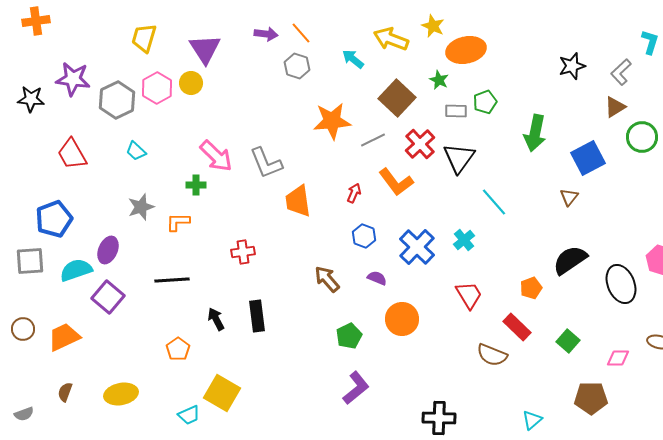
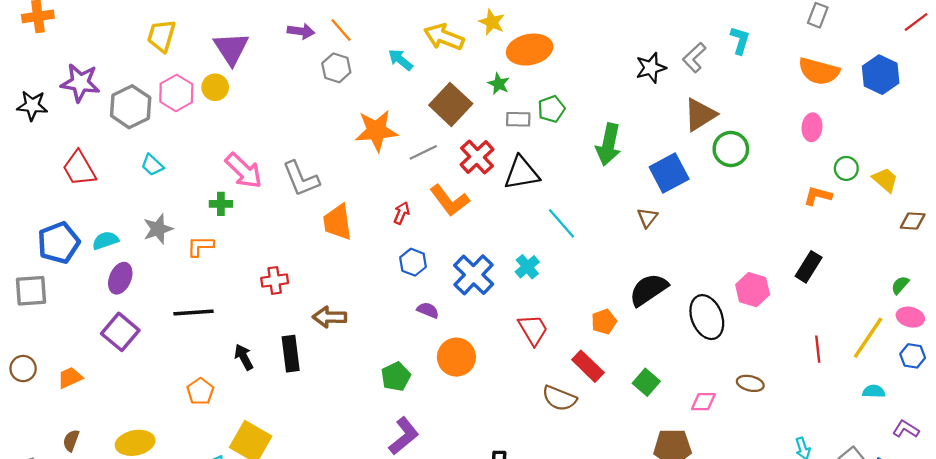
gray L-shape: (621, 72) -> (694, 58), moved
brown triangle: (615, 107) -> (700, 115), size x1.4
black triangle: (459, 158) -> (522, 173), turned 44
cyan semicircle: (76, 270) -> (105, 240), moved, size x0.7
brown arrow: (327, 279) -> (329, 317), moved, turned -48
orange trapezoid: (64, 337) -> (70, 378), size x0.7

